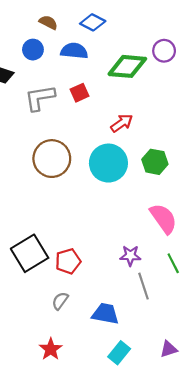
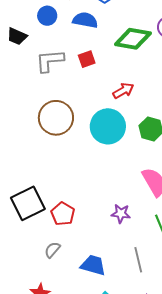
red pentagon: (68, 261) -> (63, 214), turned -30
gray line: (143, 286) -> (138, 260), moved

